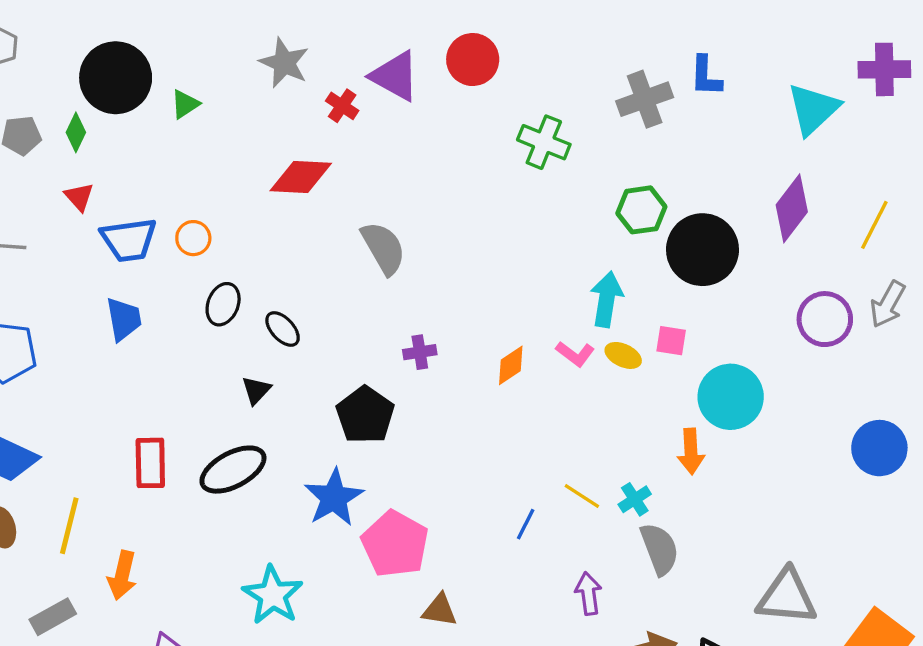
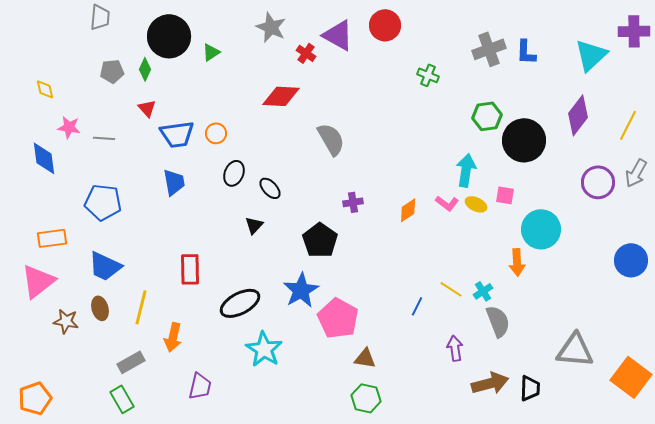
blue L-shape: (706, 76) -> (526, 52), moved
green cross: (544, 142) -> (428, 75), size x0.7
black ellipse: (233, 470) -> (240, 303), moved

